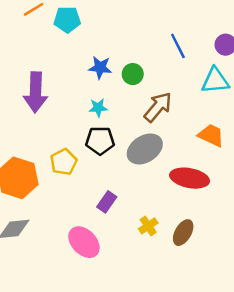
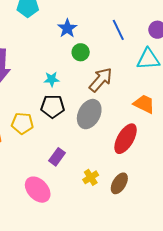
blue star: (100, 68) -> (67, 28), moved, turned 30
gray ellipse: (145, 149) -> (89, 114), turned -32
yellow pentagon: (64, 162) -> (22, 123), turned 30
red ellipse: (190, 178) -> (126, 139), turned -72

